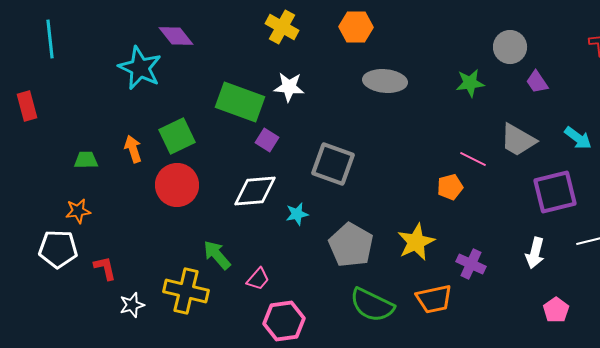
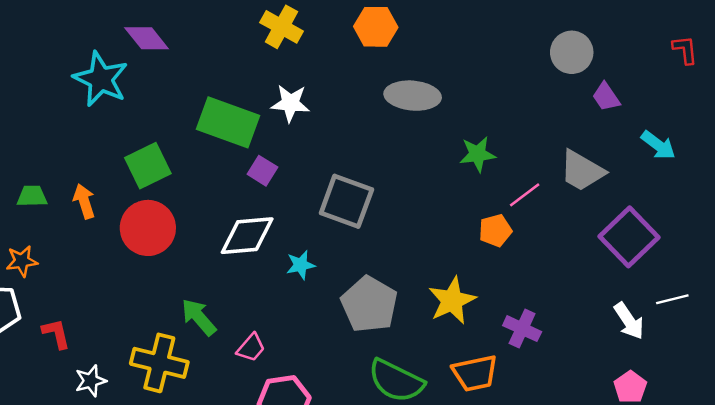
green star: (470, 83) -> (478, 154), moved
cyan arrow: (578, 138) -> (658, 145), moved
orange arrow: (133, 149) -> (84, 201), moved
pink line: (473, 159) -> (525, 195), turned -64
purple square: (555, 192) -> (629, 237), turned -30
white arrow: (535, 253) -> (629, 321), moved, turned -48

